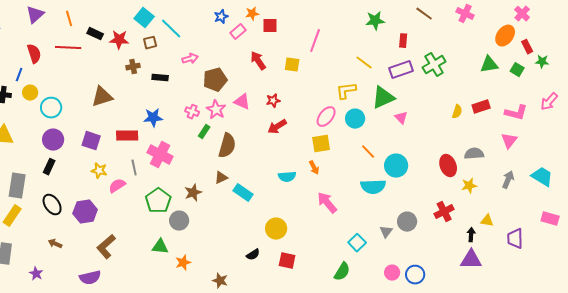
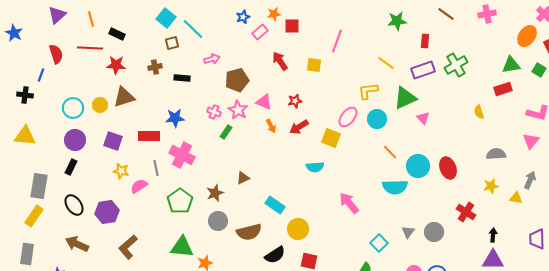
pink cross: (465, 14) -> (487, 14), turned -36
red star: (119, 40) -> (116, 65), moved
yellow circle: (30, 93) -> (100, 105), moved
red rectangle: (481, 107) -> (503, 89), moved
yellow semicircle: (457, 112) -> (479, 112), turned 144
yellow square: (321, 144) -> (331, 138), moved, turned 30
brown semicircle: (227, 146) -> (249, 232), moved, turned 60
red ellipse: (448, 166) -> (448, 168), moved
orange arrow: (314, 168) -> (271, 126), moved
cyan semicircle: (287, 177) -> (315, 167), moved
cyan rectangle: (243, 193) -> (275, 205), moved
red cross: (444, 212) -> (466, 212), turned -30
gray circle: (179, 221) -> (218, 221), moved
yellow triangle: (487, 221) -> (516, 198), moved
gray circle: (407, 222) -> (434, 232), moved
brown arrow: (55, 244) -> (77, 244), size x1.6
green triangle: (160, 247) -> (182, 247), size x1.4
black semicircle: (253, 255) -> (275, 255), size x1.5

